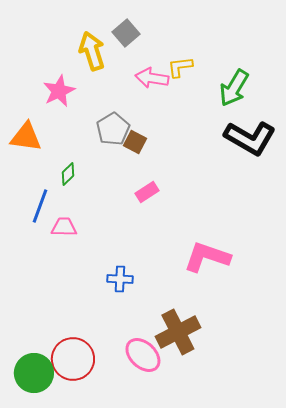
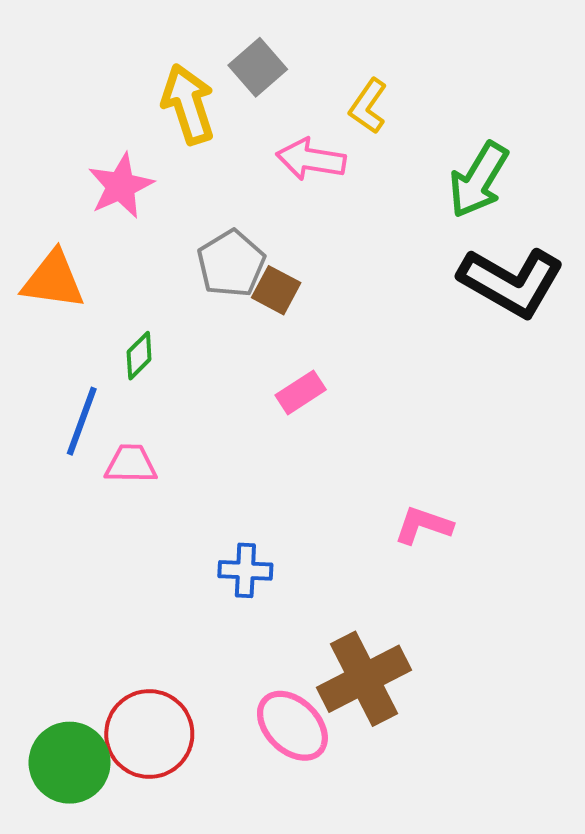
yellow L-shape: (180, 67) -> (368, 106), moved, turned -48
pink L-shape: (207, 257) -> (423, 525), size x0.6

